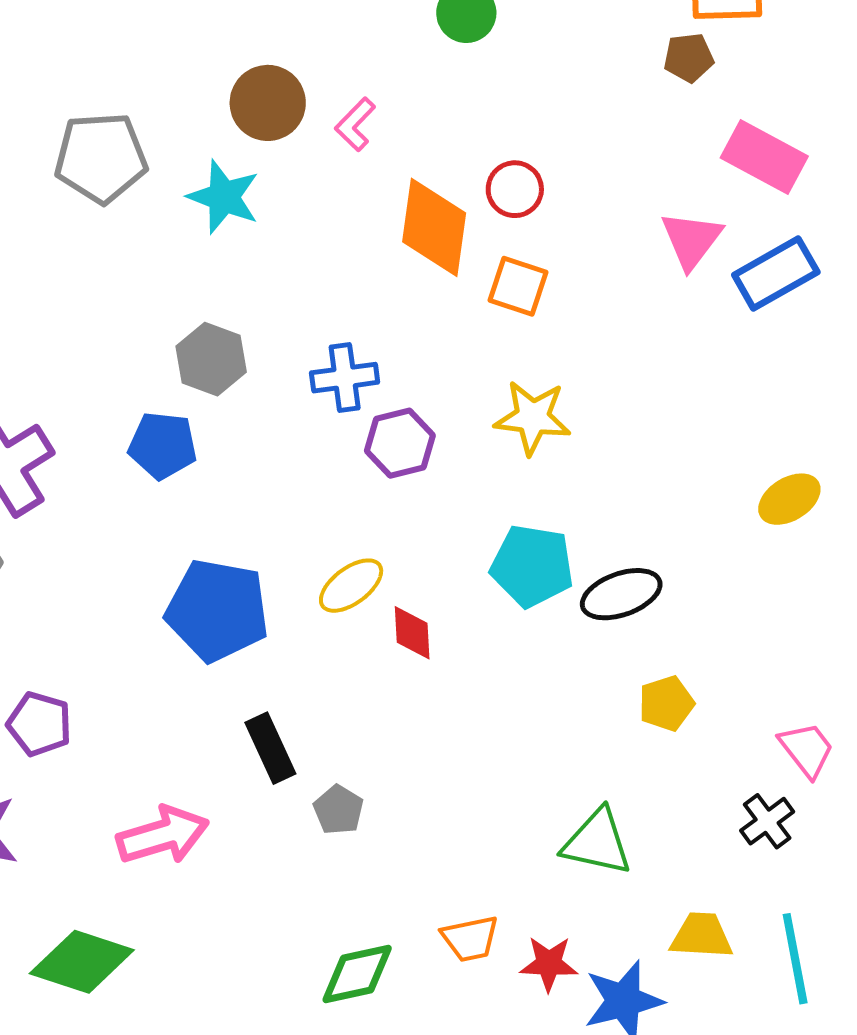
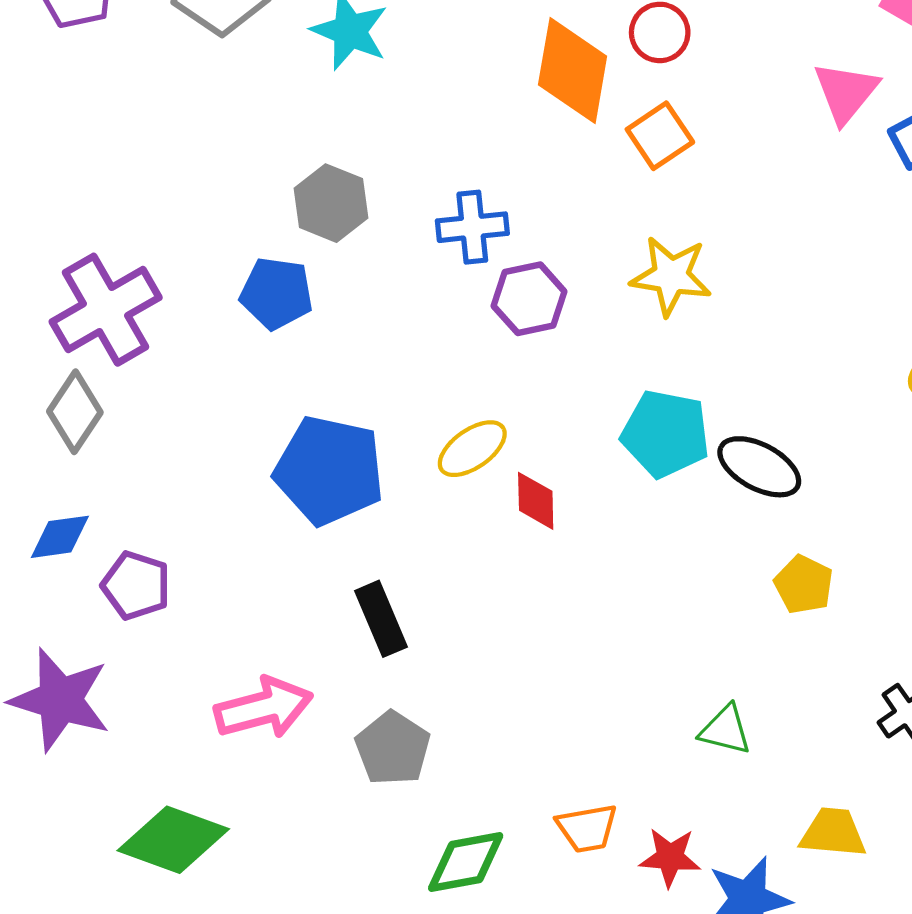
orange square: (518, 286) -> (660, 136), turned 36
black ellipse: (621, 594) -> (759, 467), turned 46
yellow pentagon: (666, 703) -> (804, 585), turned -30
gray pentagon: (338, 810) -> (393, 748), moved, size x1.4
green triangle: (597, 842) -> (725, 730), size x0.7

